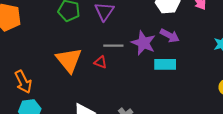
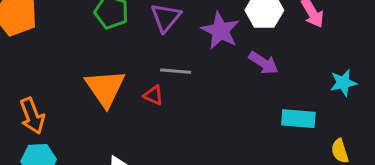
purple star: (143, 43) -> (220, 31), moved
cyan rectangle: (165, 64) -> (298, 119), moved

